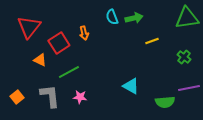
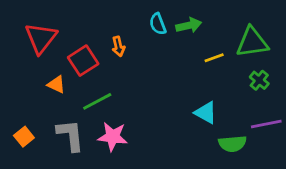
green triangle: (187, 18) -> (252, 42), moved
cyan triangle: (131, 86) -> (206, 113), moved
pink star: (80, 97) -> (113, 137), size x1.5

